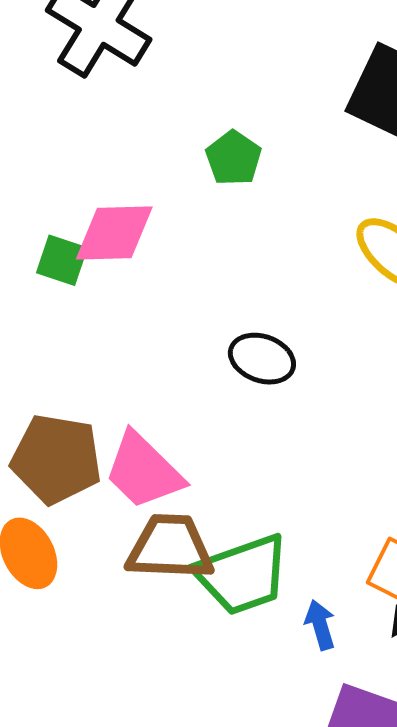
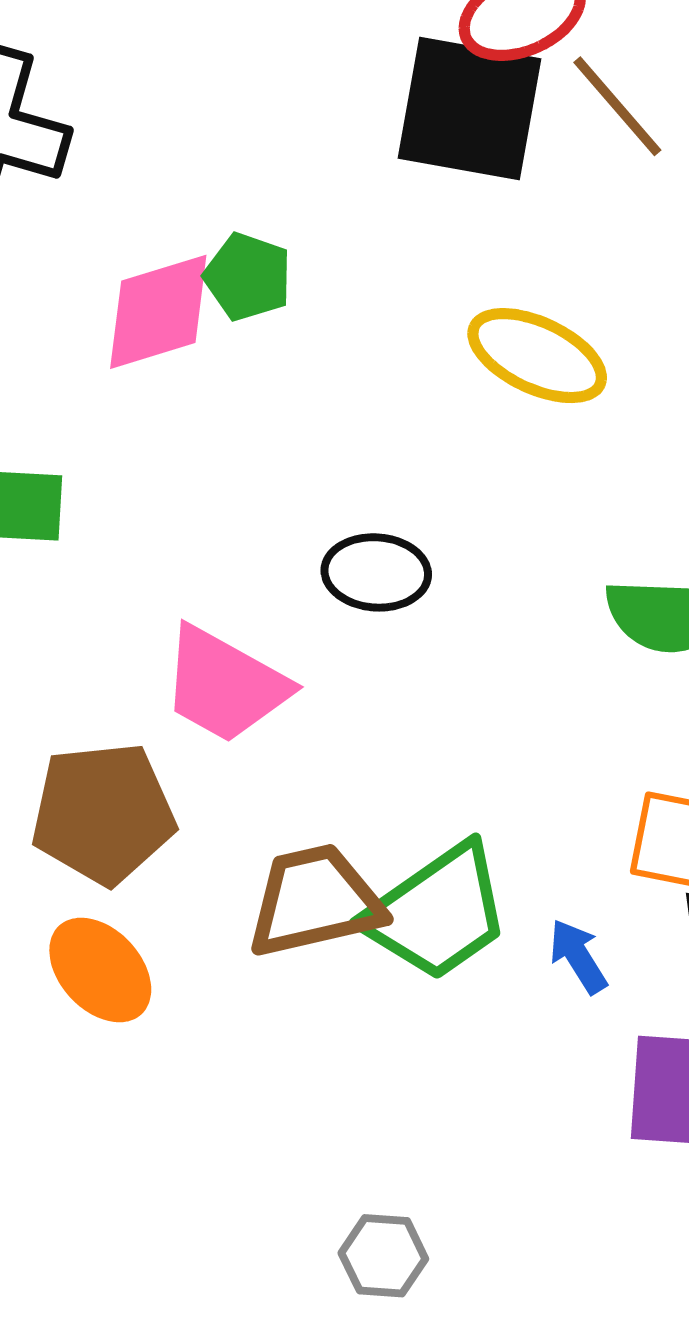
pink diamond: (114, 233) -> (158, 312), moved
pink trapezoid: (144, 471) -> (225, 685), moved

